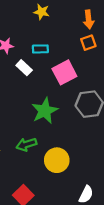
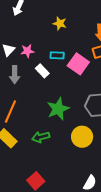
pink square: (64, 72) -> (78, 64), moved, turned -30
yellow circle: (57, 160) -> (82, 137), moved

